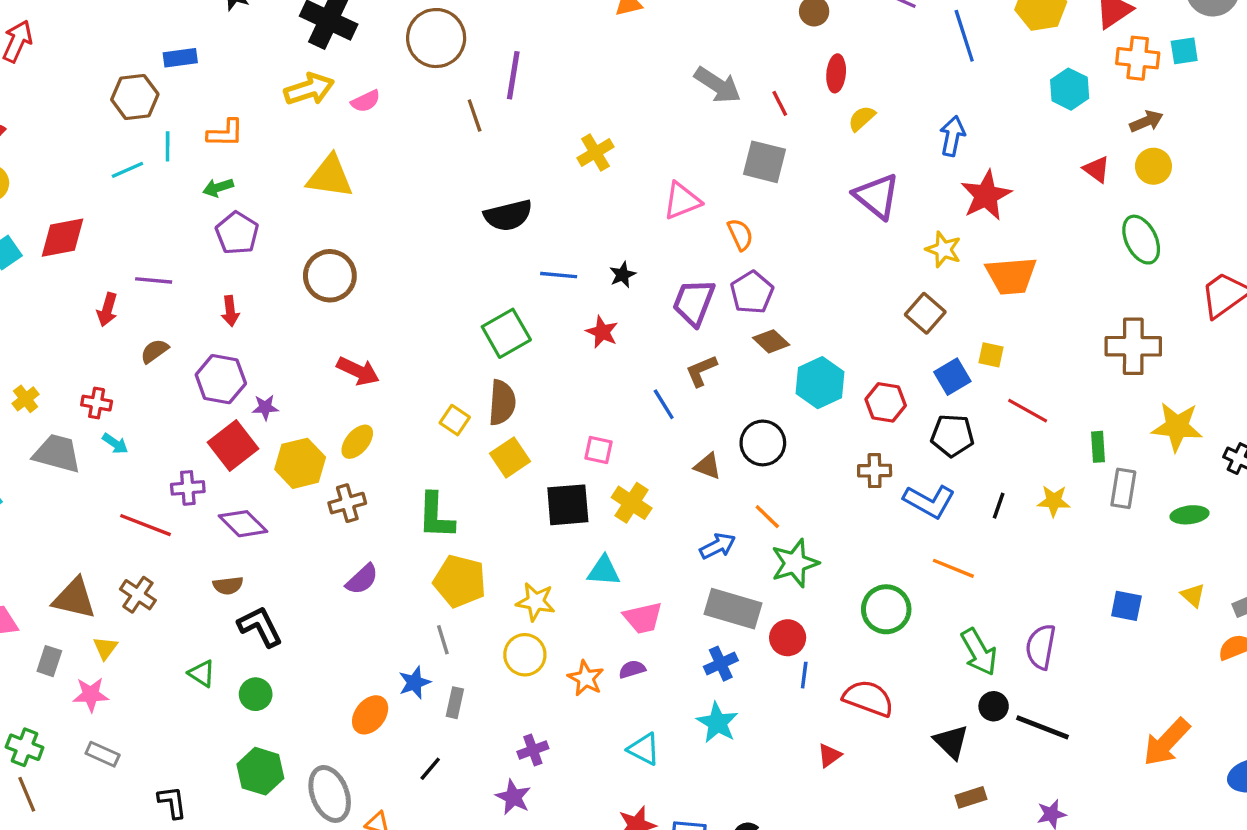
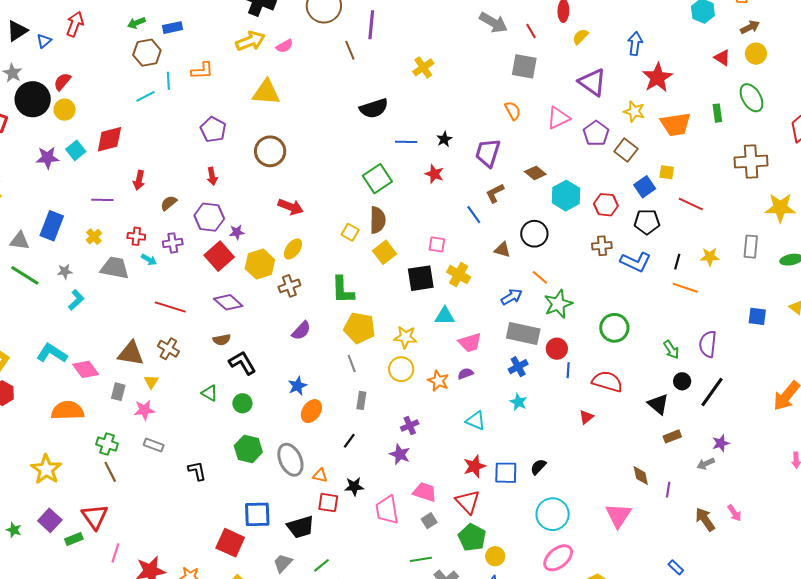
green arrow: (218, 188) -> (136, 23), moved
pink triangle: (682, 201) -> (558, 118), moved
purple line: (154, 280) -> (102, 200), moved
purple pentagon: (752, 292) -> (596, 133), moved
green rectangle: (1098, 447) -> (717, 113), moved
purple cross: (188, 488) -> (173, 243), moved
orange line: (953, 568) -> (685, 288), moved
green arrow: (979, 652) -> (671, 350), size x0.7
blue star: (414, 683) -> (297, 386), moved
cyan star: (717, 723) -> (518, 402), size x0.7
black line: (1042, 727) -> (712, 392), turned -72

